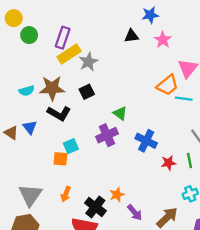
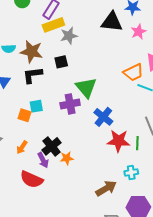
black triangle: (131, 36) -> (112, 22), size x1.6
black L-shape: (59, 113) -> (33, 75), turned 130
green triangle: (120, 113) -> (86, 87), size x1.6
red star: (168, 163) -> (118, 141), size x1.6
black cross: (95, 207) -> (52, 146), moved
purple arrow: (135, 213) -> (43, 160), moved

